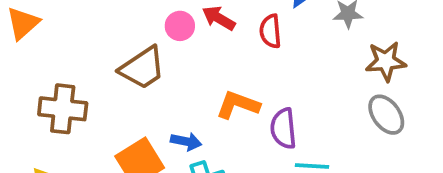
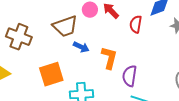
orange L-shape: (238, 105) -> (109, 58), turned 70
blue arrow: (186, 141) -> (81, 47), moved

